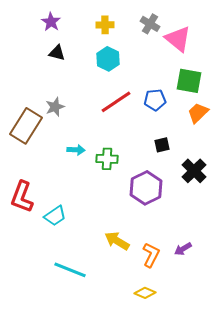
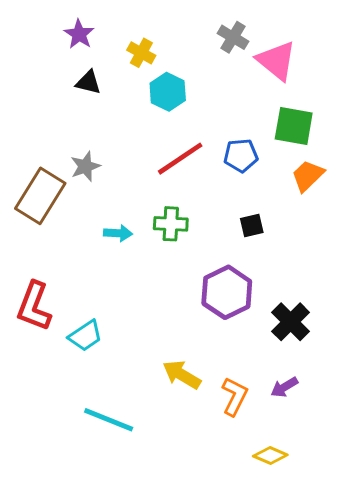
yellow cross: (105, 25) -> (141, 53), moved, turned 30
green cross: (107, 159) -> (171, 224), moved
black cross: (194, 171) -> (291, 322), moved
yellow diamond: (145, 293) -> (270, 456), moved

